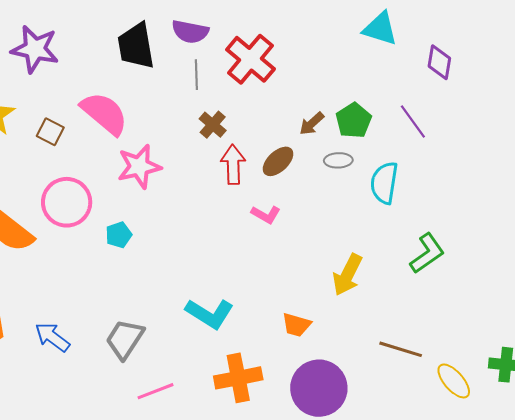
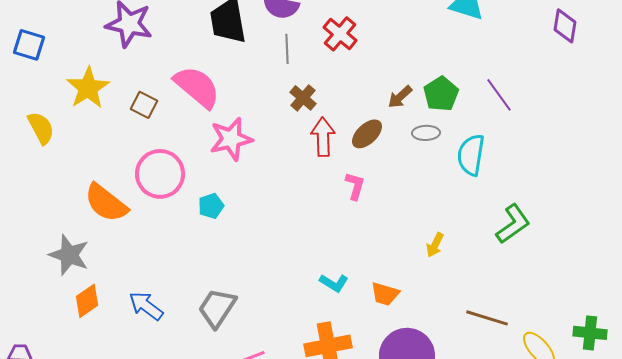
red cross: (250, 59) -> (340, 34), size x0.7
purple diamond: (439, 62) -> (565, 26), moved
pink L-shape: (266, 214) -> (355, 186), turned -104
yellow arrow: (347, 275) -> (435, 245), size x0.6
cyan L-shape: (210, 314) -> (334, 283), moved, size x0.6

